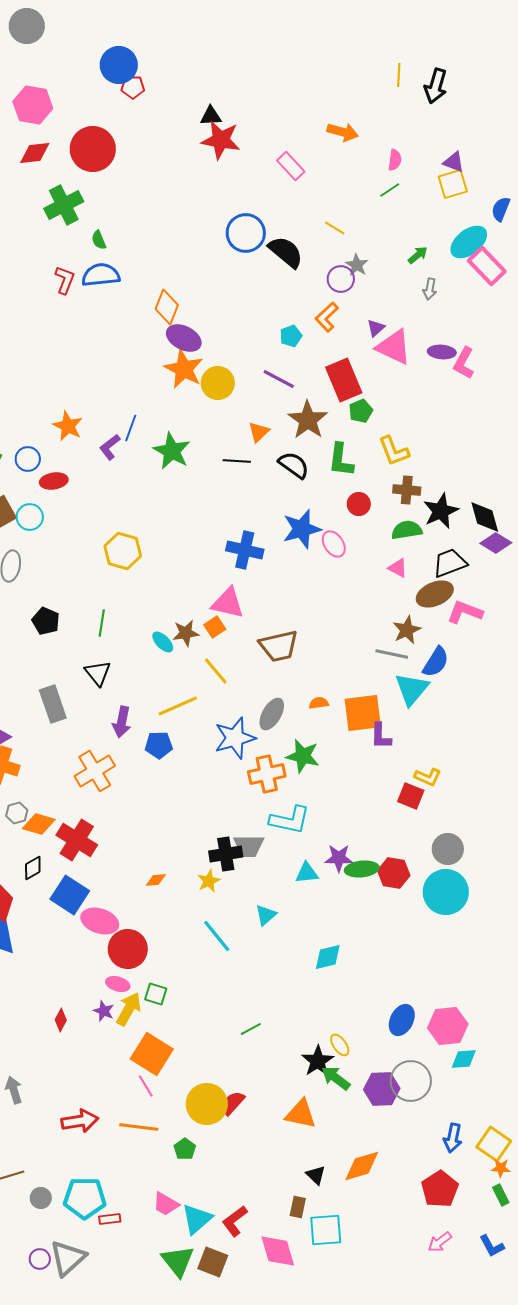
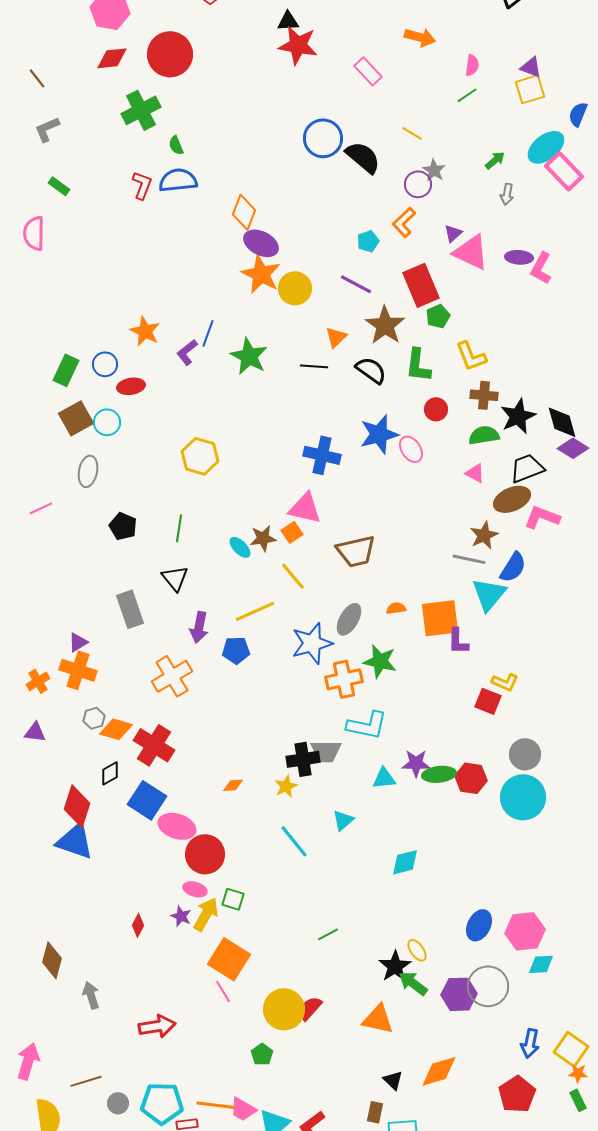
orange line: (139, 1127) -> (216, 1105), moved

